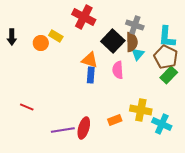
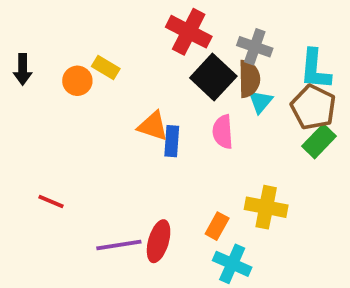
red cross: (84, 17) -> (189, 32), moved
orange triangle: (90, 60) -> (153, 126), moved
orange rectangle: (115, 120) -> (217, 226), turned -40
cyan cross: (162, 124) -> (232, 264), moved

